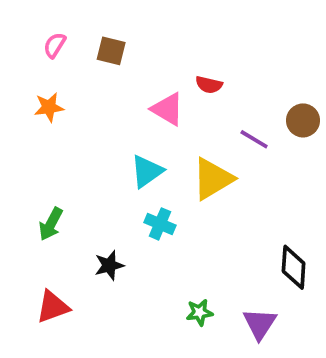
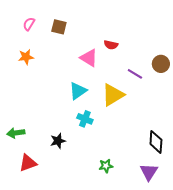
green arrow: (51, 224) -> (16, 133), moved, turned 54
purple triangle: (260, 324) -> (149, 172), moved

